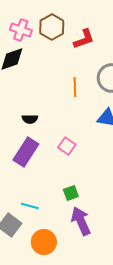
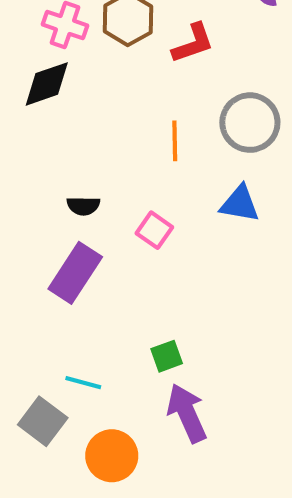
pink square: (67, 146) -> (154, 230), moved

